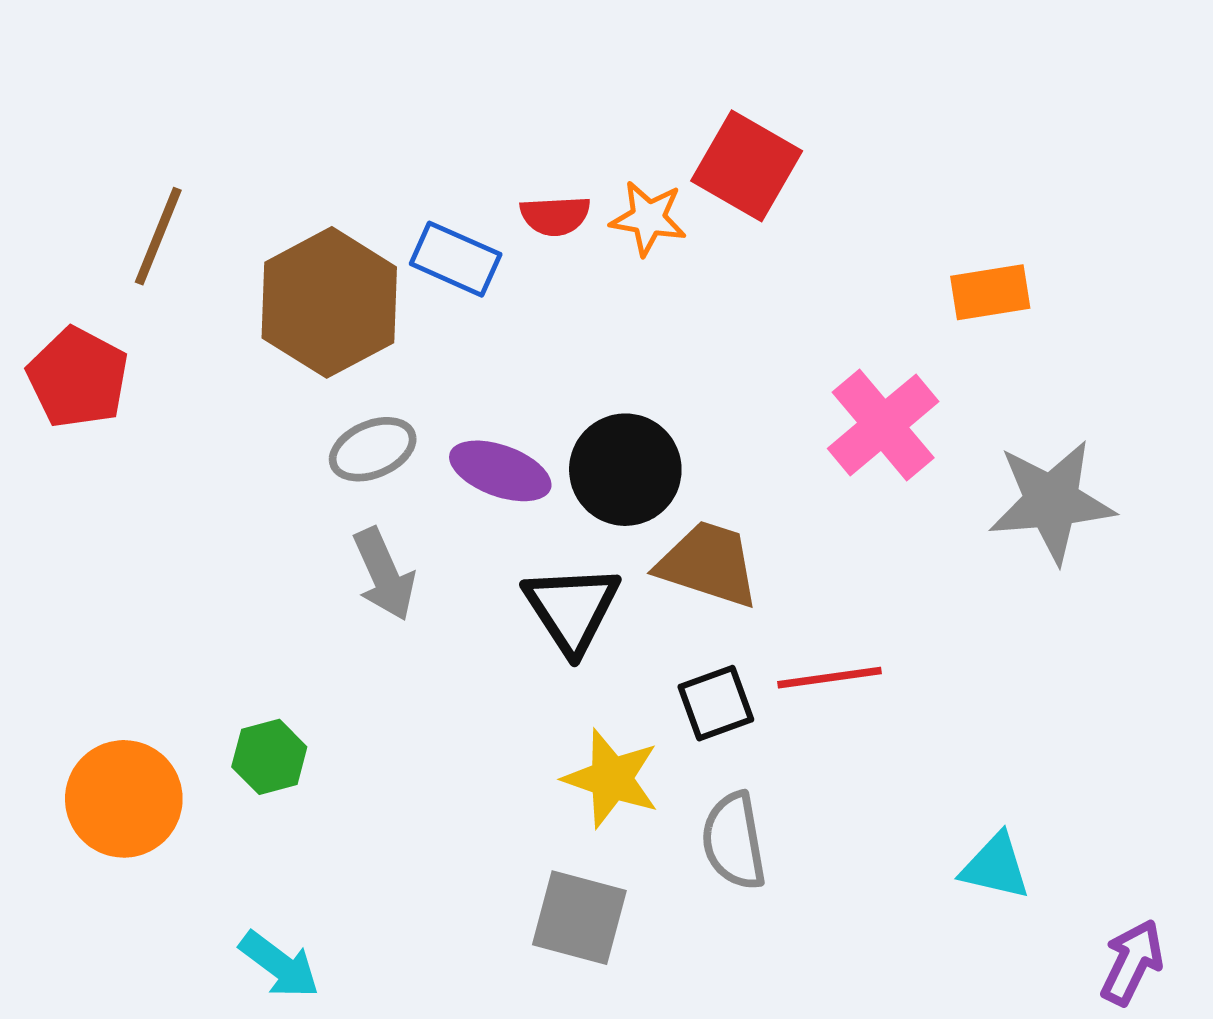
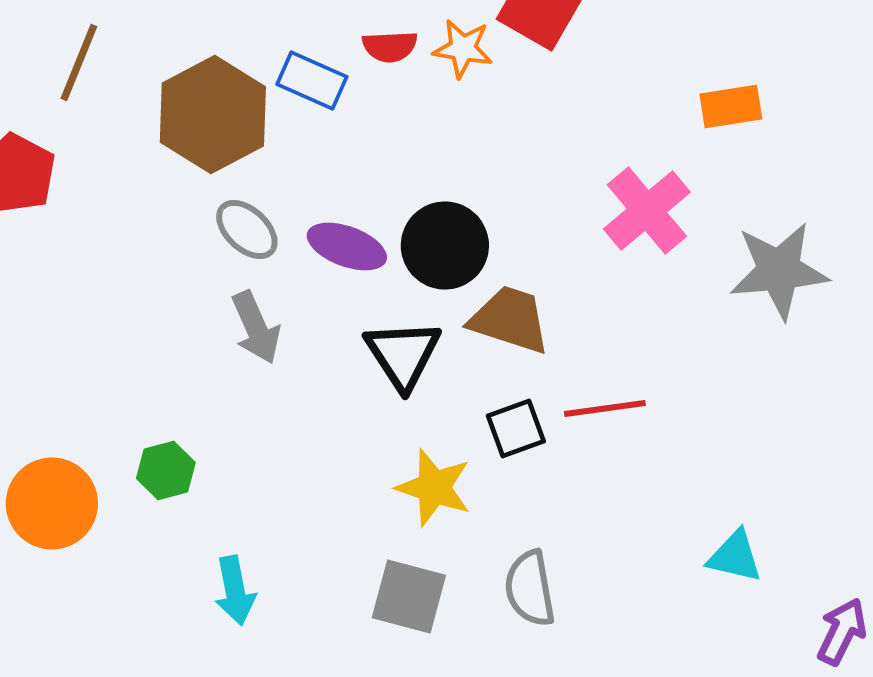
gray ellipse: (373, 449) -> (247, 230), turned 66
gray semicircle: (734, 841) -> (530, 588), moved
cyan arrow: (279, 965) -> (235, 590), moved, turned 42

